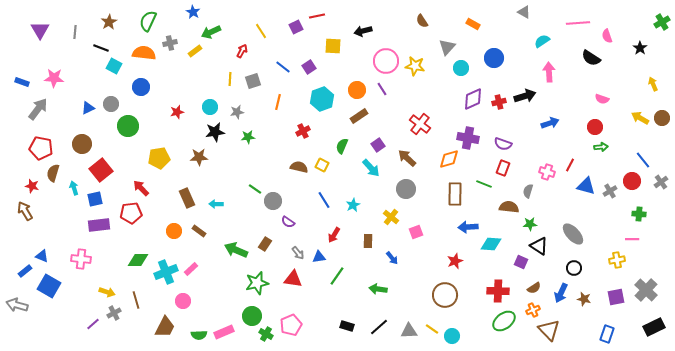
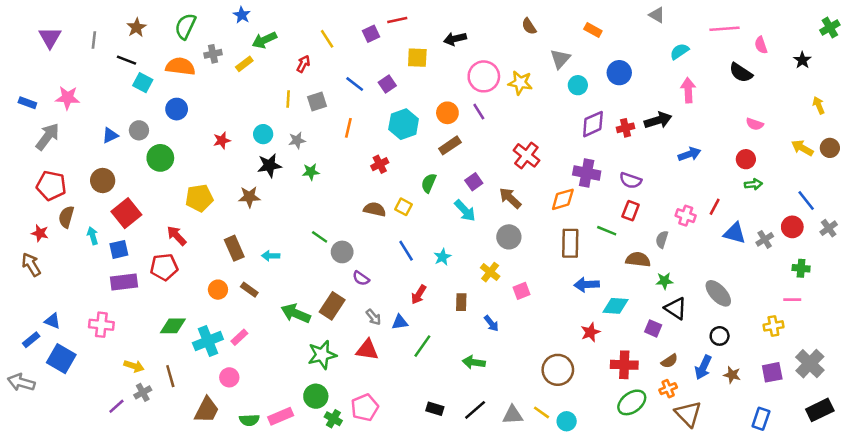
brown rectangle: (265, 244) -> (332, 306), size x1.5
red star: (455, 261) -> (590, 332), moved

